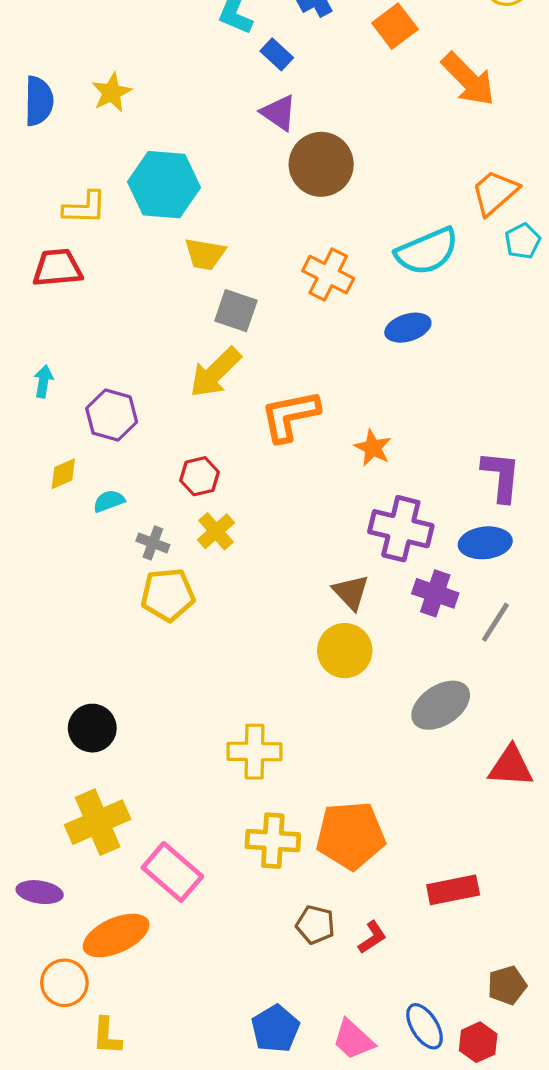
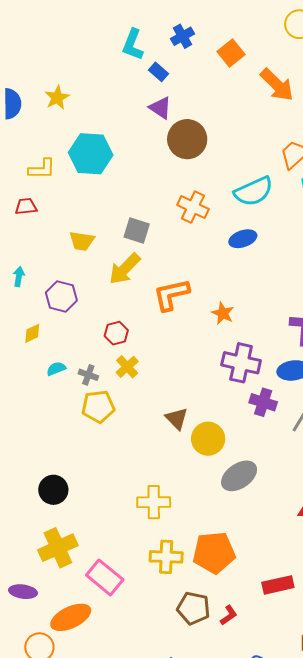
yellow trapezoid: (205, 254) -> (82, 241), moved
red trapezoid: (57, 268) -> (26, 206), size x0.7
cyan semicircle: (109, 501) -> (56, 369), moved
brown triangle: (351, 592) -> (177, 419), moved
gray ellipse: (441, 705) -> (239, 476), moved
brown pentagon: (315, 925) -> (193, 608), size x1.4

